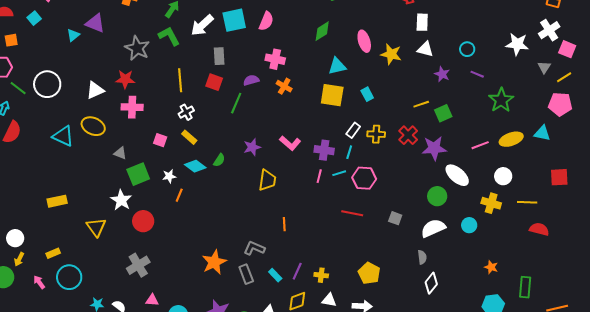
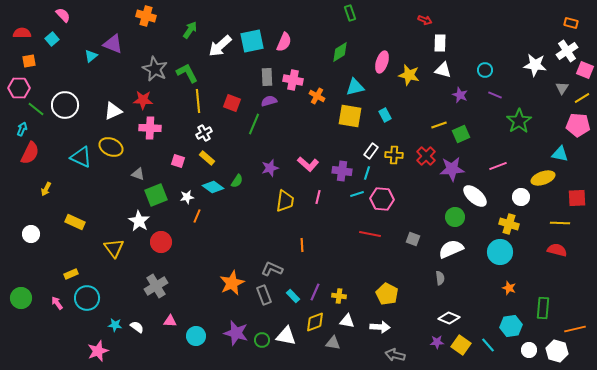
green L-shape: (169, 36) -> (187, 73), moved
pink ellipse: (364, 41) -> (382, 62), turned 35
gray rectangle: (219, 56) -> (267, 77), moved
orange cross: (284, 86) -> (317, 96), moved
yellow ellipse: (511, 139) -> (543, 178), moved
pink line: (319, 176) -> (318, 197), moved
yellow rectangle: (57, 201) -> (75, 222), turned 36
yellow line: (527, 202) -> (560, 223), moved
cyan circle: (469, 225) -> (500, 252), moved, size x1.6
white circle: (15, 238) -> (31, 234), moved
yellow arrow: (19, 259) -> (46, 189), moved
white diamond: (431, 283) -> (449, 318), moved, turned 75

